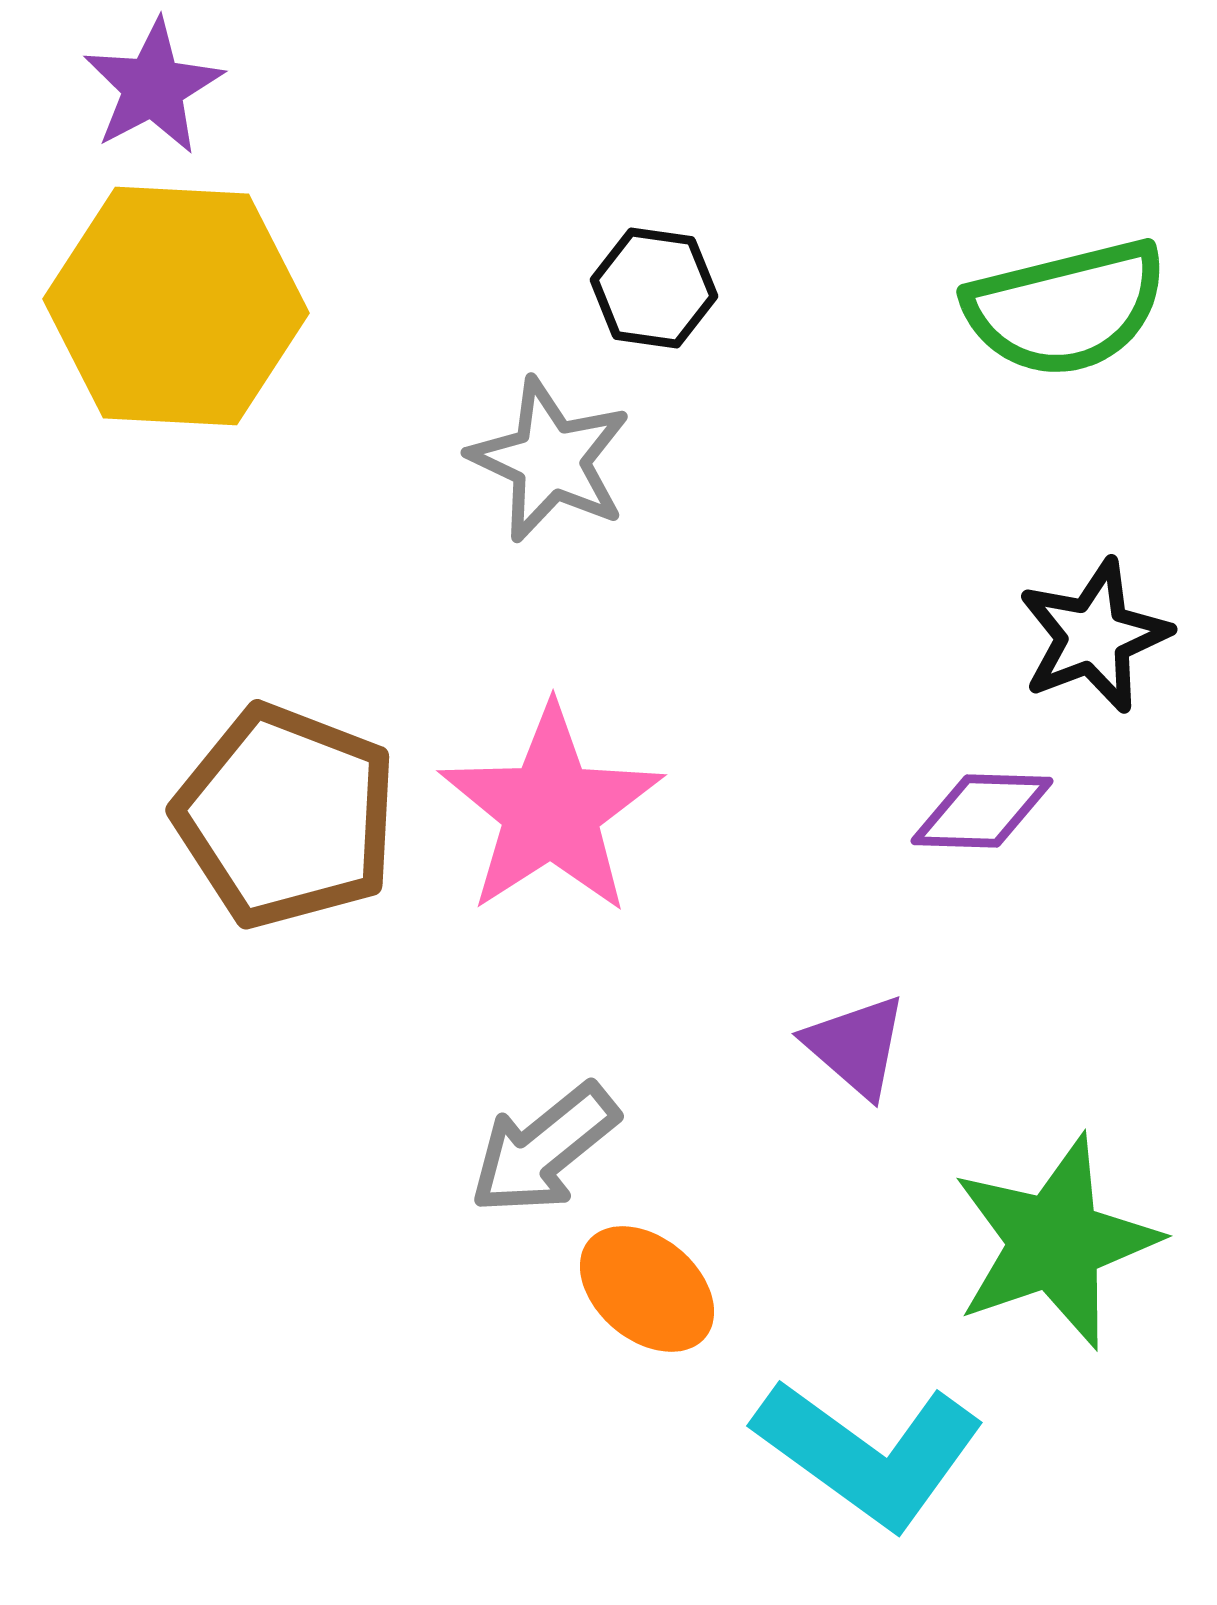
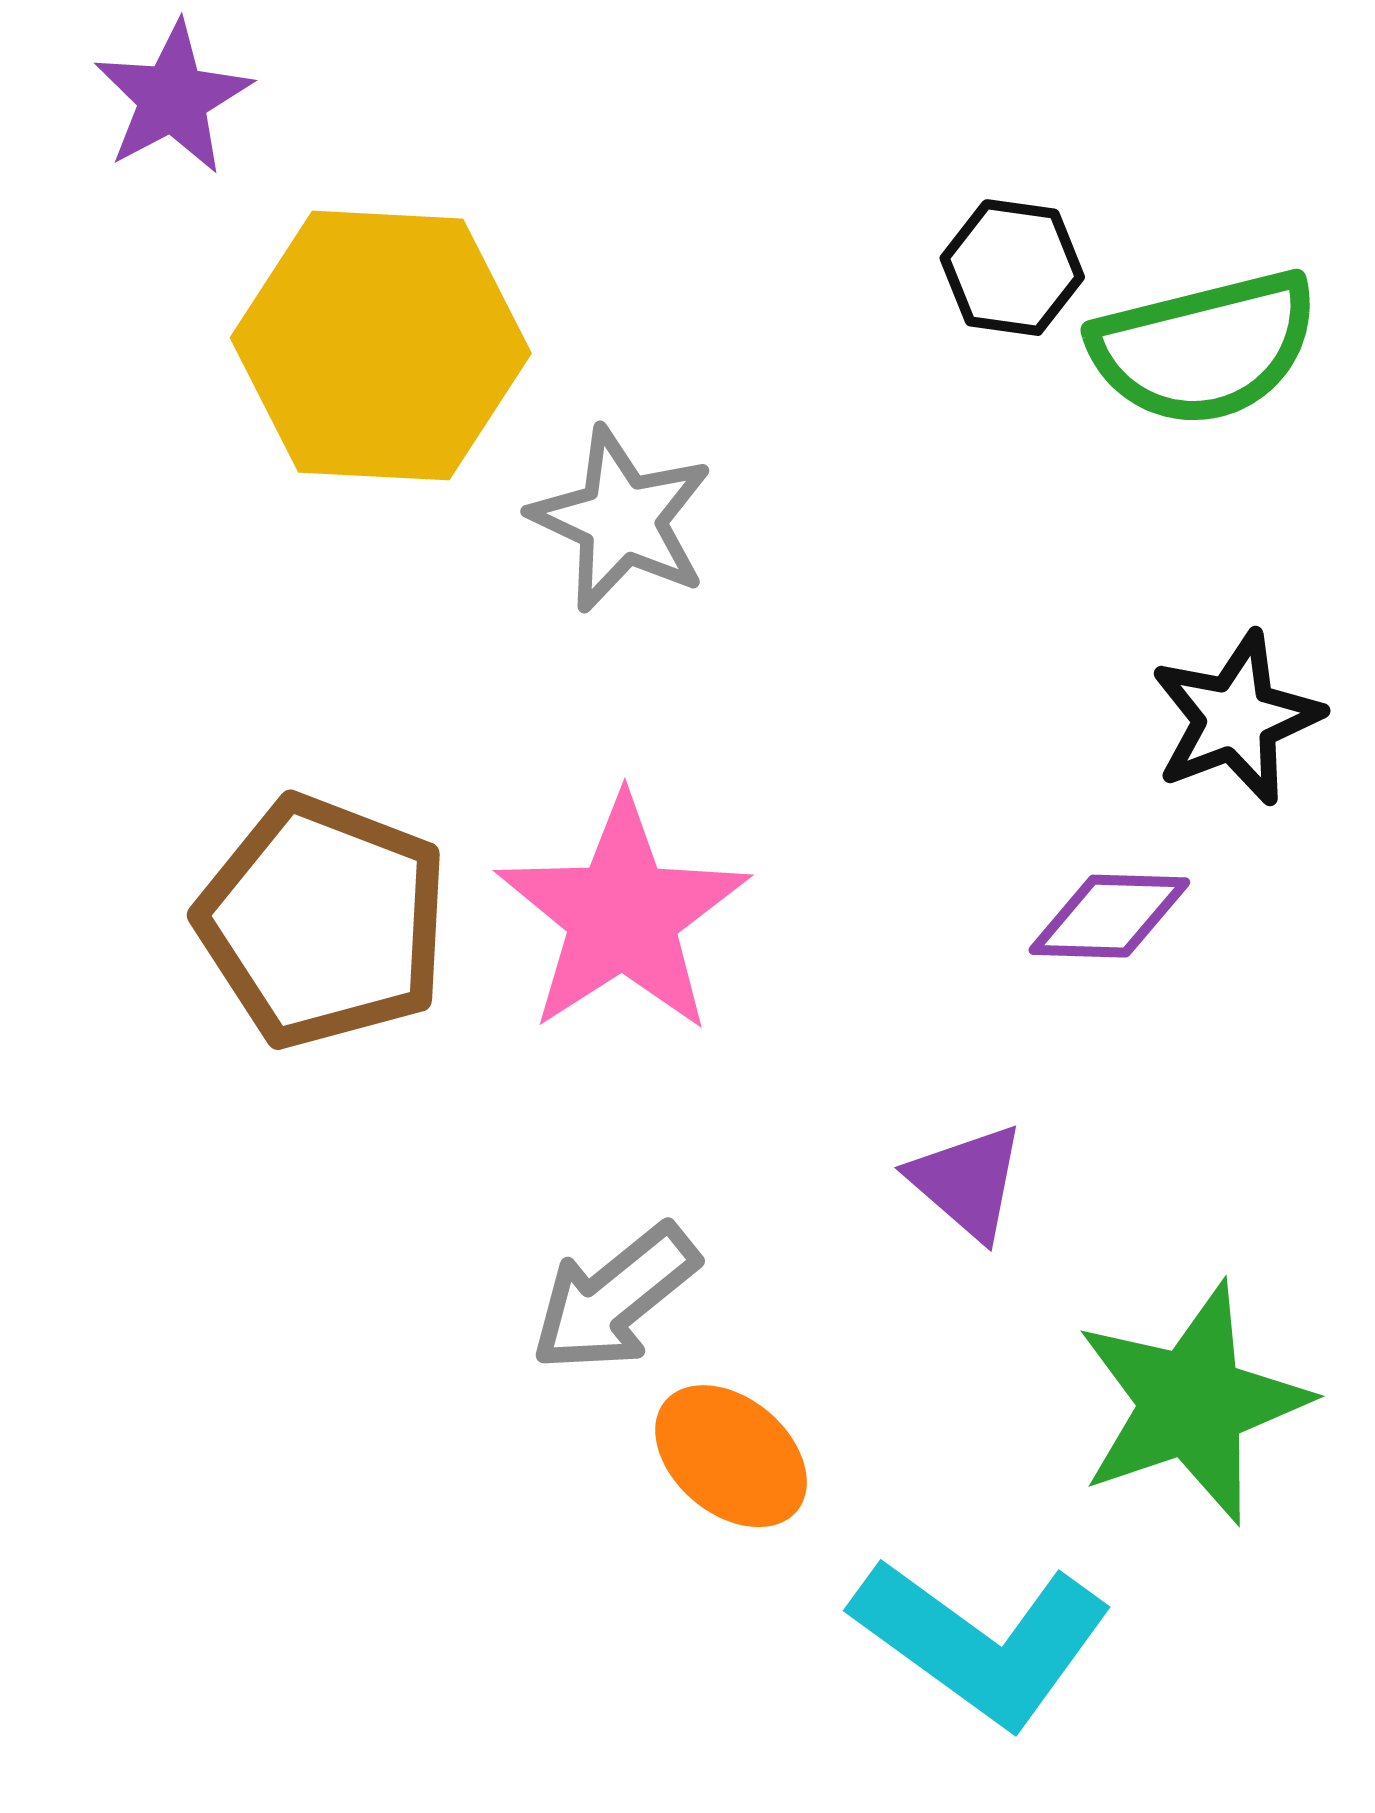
black hexagon: (654, 288) -> (1012, 268), moved
yellow hexagon: (176, 306) -> (381, 346), moved

